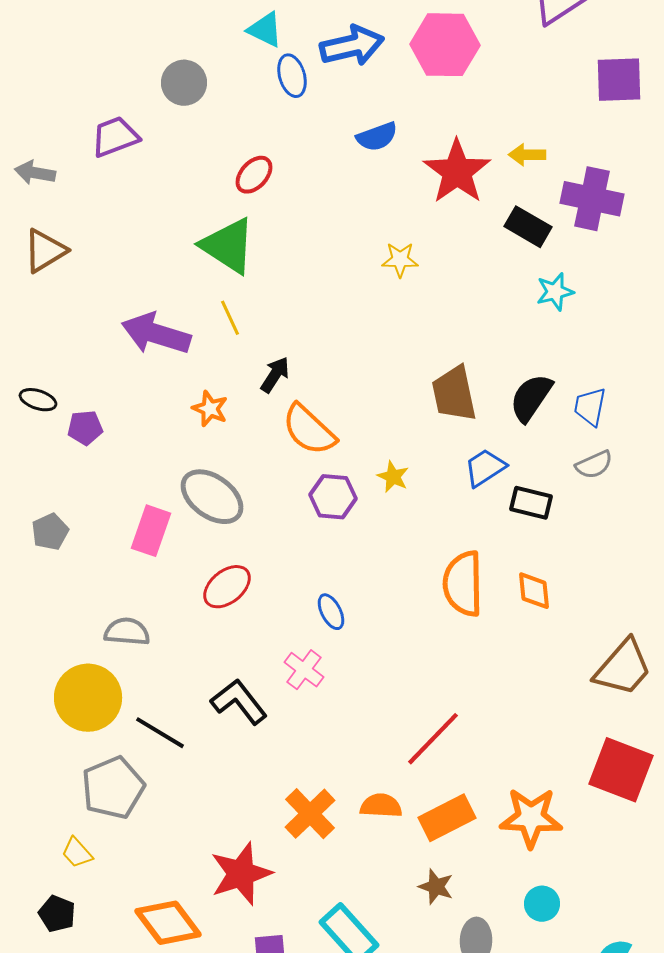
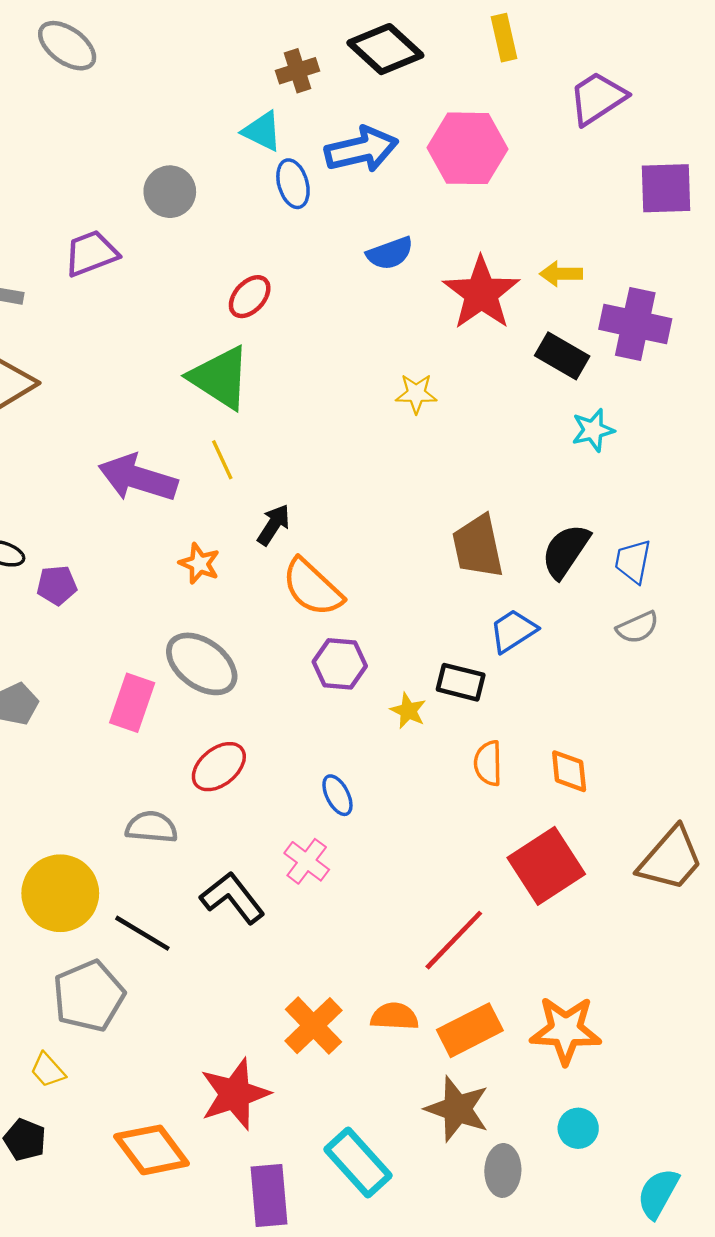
yellow star: (393, 477) -> (408, 711), moved
black rectangle: (531, 503) -> (461, 682), moved
orange semicircle: (463, 584) -> (488, 763), size x0.6
gray semicircle: (127, 632) -> (152, 827), moved
red square: (621, 770) -> (546, 866), moved, turned 36
brown star: (436, 887) -> (457, 1109), size x1.6

